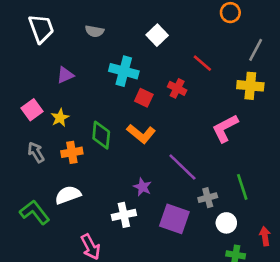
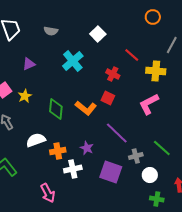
cyan cross: (124, 71) -> (73, 61), turned 35
yellow cross: (250, 86) -> (156, 71), moved
red square: (144, 98) -> (108, 98), moved
orange cross: (72, 152) -> (58, 151), moved
green line: (242, 187) -> (162, 148), turned -30
white semicircle: (68, 195) -> (36, 140), moved

